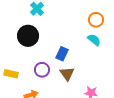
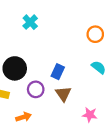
black circle: (28, 36) -> (15, 68), moved
cyan semicircle: (94, 40) -> (99, 67), moved

